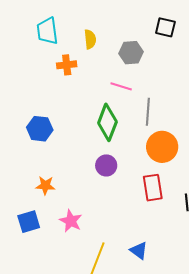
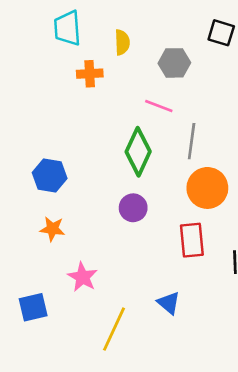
blue hexagon: (40, 129) -> (50, 175), moved
blue square: (29, 222) -> (33, 307), moved
blue triangle: (139, 251) -> (169, 303), moved

